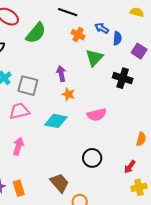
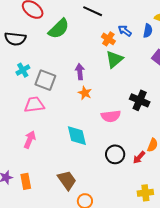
orange cross: (78, 35) -> (108, 39), moved
blue semicircle: (117, 38) -> (148, 31), moved
black cross: (123, 78) -> (140, 100), moved
cyan diamond: (56, 121) -> (77, 136), moved, turned 60
black circle: (92, 158) -> (115, 154), moved
red arrow: (130, 167) -> (139, 157), moved

